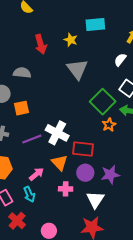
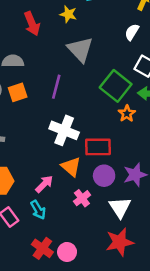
orange square: (22, 108) -> (18, 92), moved
purple line: (32, 139) -> (56, 87), moved, turned -48
pink cross: (66, 189) -> (82, 198), turned -32
red cross: (17, 221) -> (42, 248), moved

